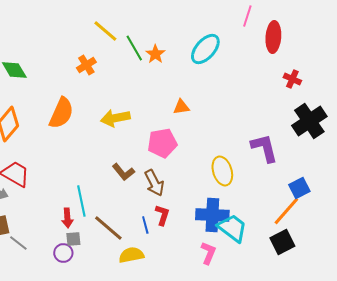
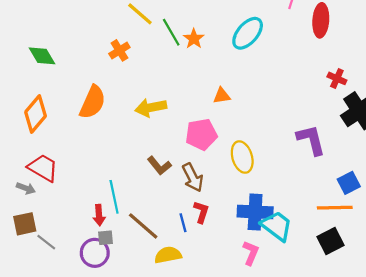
red cross: (292, 79) -> (337, 78), moved
yellow ellipse: (222, 171) -> (242, 157), moved
orange line: (286, 211) -> (335, 208), turned 48
purple circle: (63, 253) -> (95, 253), size x1.4

